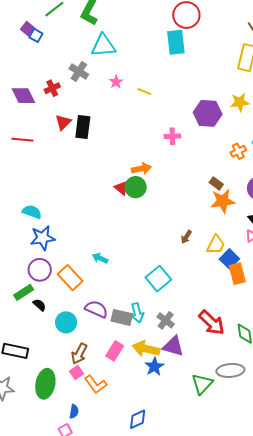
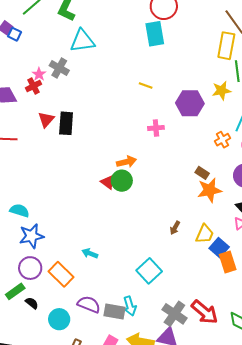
pink star: (116, 82) -> (39, 74), moved
yellow line: (144, 92) -> (146, 85), moved
gray cross: (166, 320) -> (174, 314), moved, size x1.4

